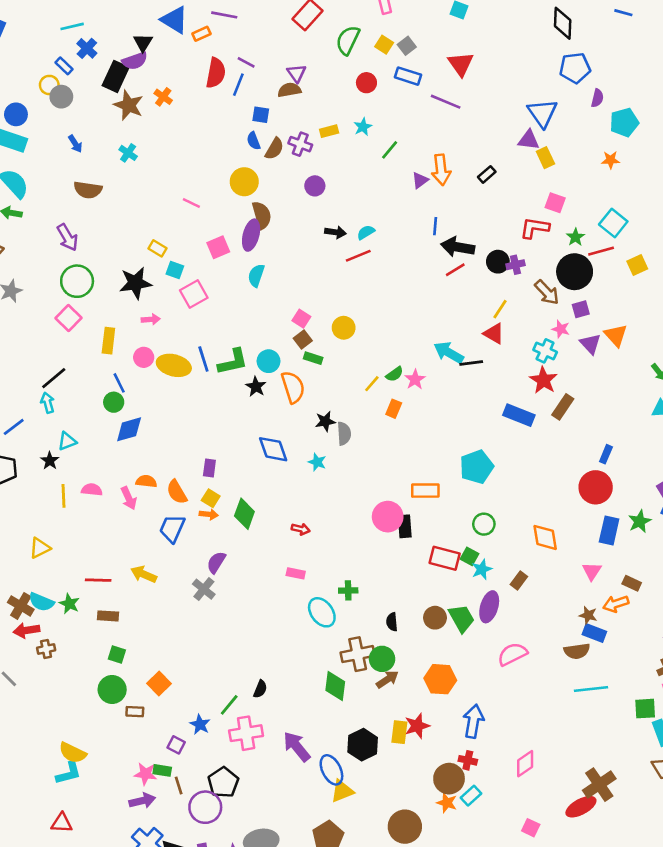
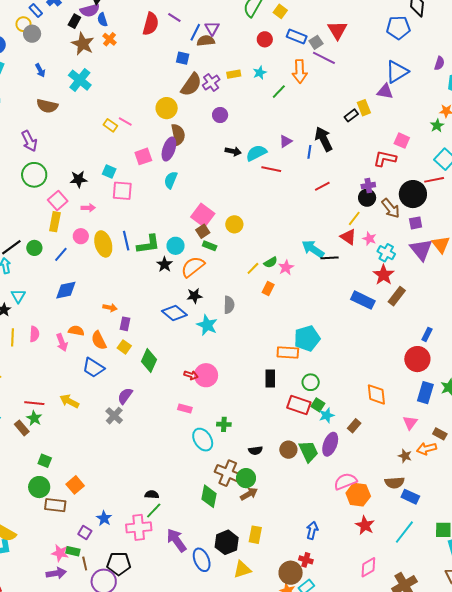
gray square: (407, 46) -> (316, 42), moved
blue pentagon: (575, 68) -> (398, 28), moved
black rectangle: (116, 76) -> (74, 21), size x0.6
blue line: (238, 85) -> (195, 32), moved
blue triangle: (542, 113) -> (397, 72), turned 30
blue semicircle: (254, 141) -> (102, 20), moved
purple cross: (300, 144) -> (211, 82), turned 30
brown semicircle: (274, 149) -> (191, 85), size x1.4
cyan cross: (128, 153) -> (80, 80), size x1.6
yellow rectangle: (545, 158) -> (364, 108), moved
orange arrow: (441, 170) -> (300, 71), moved
purple triangle: (420, 180) -> (286, 141), moved
cyan semicircle: (366, 232) -> (256, 153), size x1.5
green star: (575, 237) -> (437, 126), moved
black arrow: (458, 247) -> (324, 139), moved, turned 50
yellow rectangle: (157, 248) -> (110, 125), moved
red line: (358, 256) -> (271, 169), moved, turned 30
black circle: (498, 262) -> (367, 198), moved
black star: (135, 283) -> (79, 179), size x0.7
pink square: (194, 294) -> (122, 191), turned 30
pink square: (69, 318) -> (58, 200), moved
pink square: (301, 319) -> (203, 215), size x1.6
pink star: (561, 329) -> (369, 239), moved
purple triangle: (590, 344) -> (421, 250), size x1.4
yellow ellipse: (174, 365) -> (103, 244), turned 55
blue line: (119, 383) -> (61, 254), turned 63
orange semicircle: (293, 387) -> (193, 267), turned -115
green circle: (114, 402) -> (34, 248), moved
black star: (325, 421) -> (194, 296), moved
cyan triangle: (67, 441) -> (18, 296), turned -42
blue diamond: (273, 449) -> (174, 313), turned -35
cyan star: (317, 462) -> (207, 325), size x1.5
cyan pentagon: (477, 467) -> (307, 338), moved
pink semicircle: (92, 490) -> (34, 334), turned 84
orange arrow: (209, 514) -> (110, 308), moved
pink circle: (388, 517) -> (206, 375), moved
green circle: (484, 524) -> (311, 382), moved
blue trapezoid: (172, 528) -> (93, 368), turned -85
green star: (69, 604) -> (34, 418), moved
brown rectangle: (108, 616) -> (22, 428), moved, turned 42
black semicircle: (392, 622) -> (255, 451), turned -96
blue rectangle: (594, 633) -> (410, 497), moved
brown cross: (358, 654) -> (228, 473), turned 30
orange hexagon: (440, 679) -> (358, 495), moved
black semicircle: (260, 689) -> (152, 495), turned -112
cyan line: (591, 689) -> (404, 532), moved, turned -50
green line: (229, 705) -> (154, 510), moved
brown rectangle: (135, 712) -> (55, 505), size x1.5
blue arrow: (473, 721) -> (312, 530), size x0.7
red star: (417, 726) -> (365, 525), moved, turned -30
pink diamond: (525, 764) -> (368, 567), moved
black pentagon: (223, 782) -> (119, 564), turned 30
yellow triangle: (342, 791) -> (242, 569), moved

